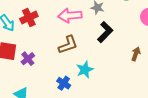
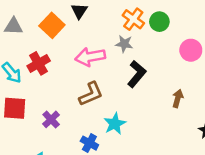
purple cross: (28, 59) -> (51, 119), moved

